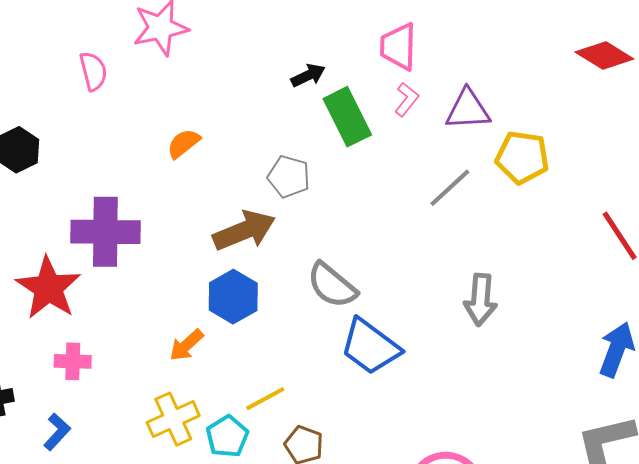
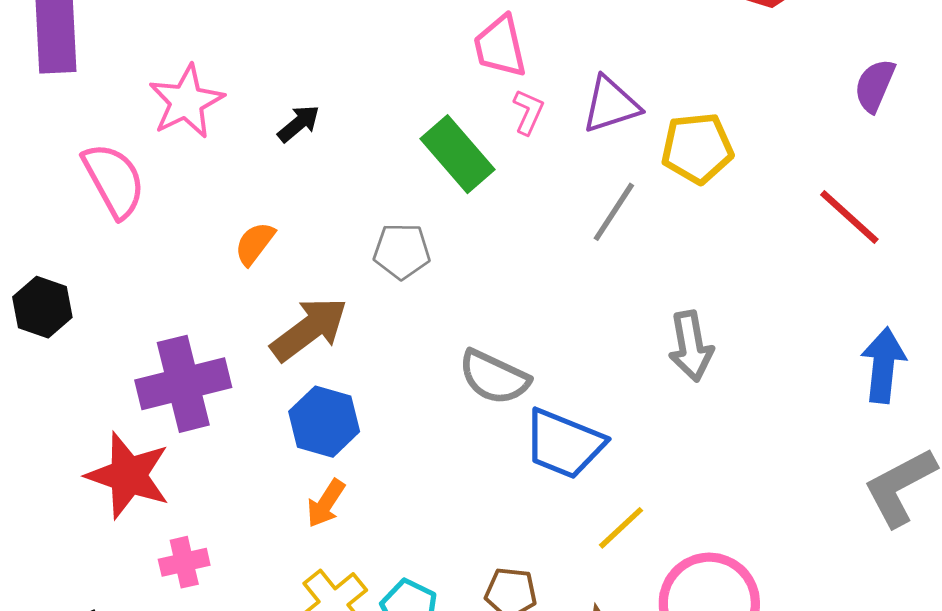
pink semicircle: (93, 71) -> (114, 180), size x1.5
black arrow: (308, 75) -> (299, 124), moved
brown arrow: (244, 231) -> (309, 329), moved
blue hexagon: (233, 297) -> (324, 422), moved
yellow line: (265, 399) -> (621, 528), moved

